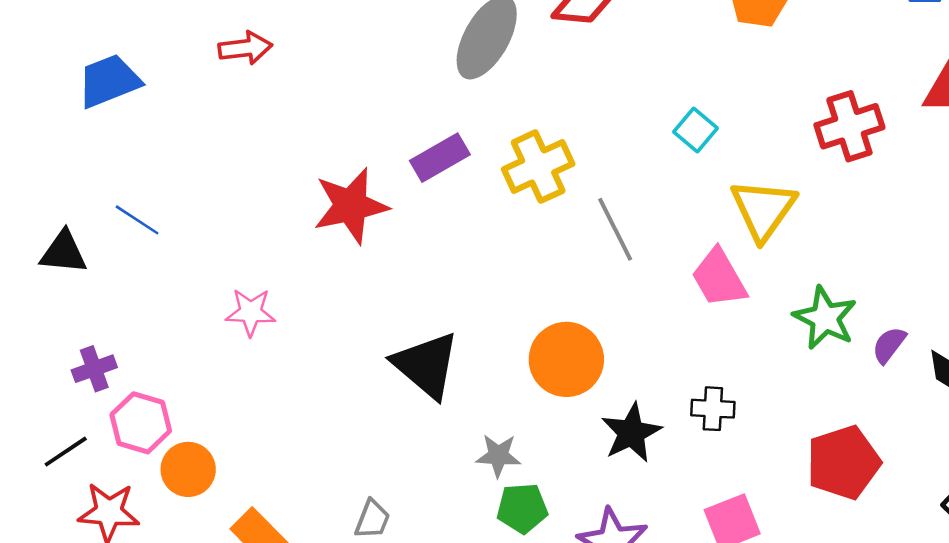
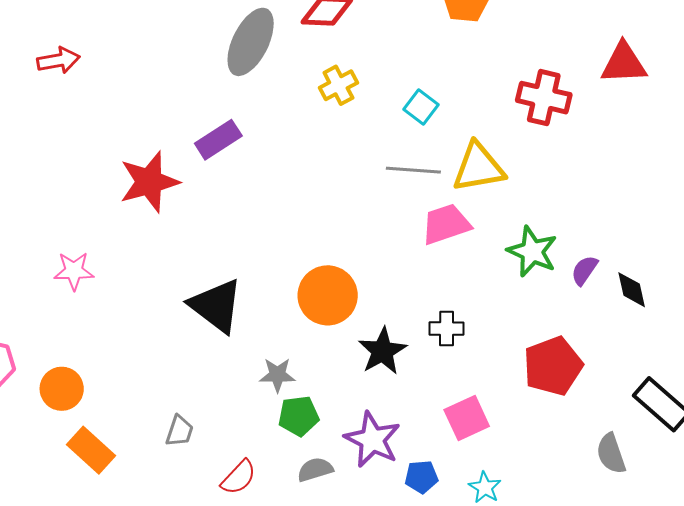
red cross: (849, 126) -> (544, 98), turned 34
yellow cross: (538, 167) -> (338, 85), moved, size x0.7
yellow triangle: (763, 209) -> (478, 168), turned 48
gray line: (615, 229) -> (413, 170), moved, turned -56
pink trapezoid: (719, 278) -> (446, 224), turned 104
orange circle: (188, 469) -> (62, 389), moved

